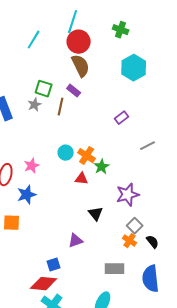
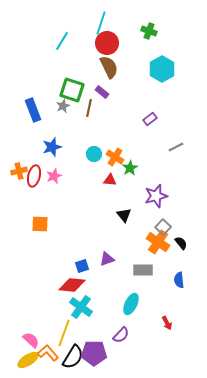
green square: (44, 89) -> (72, 90), size x1.4
pink star: (32, 166) -> (54, 176), moved
blue star: (27, 195) -> (52, 147), moved
purple triangle: (76, 241) -> (107, 259), moved
orange cross: (130, 241) -> (158, 242), size x1.6
blue semicircle: (151, 279) -> (179, 280), size x0.6

